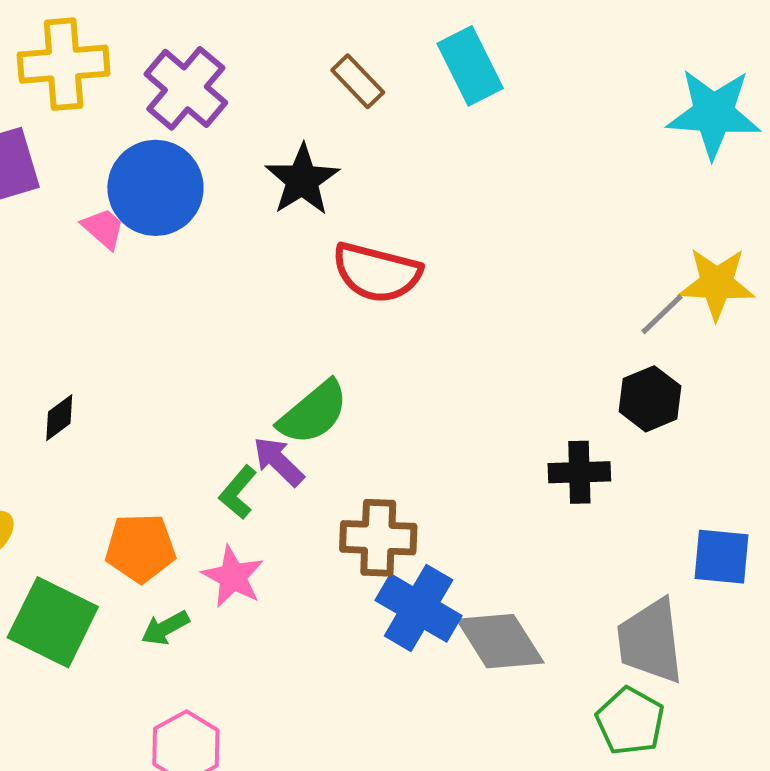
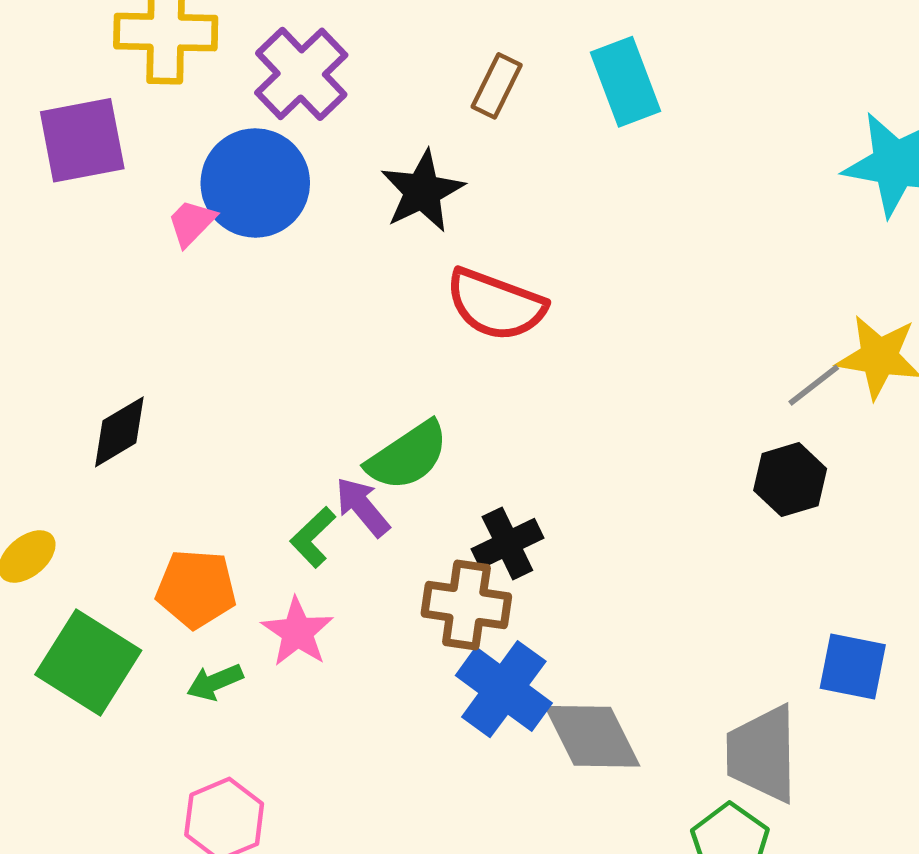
brown rectangle: (358, 81) -> (497, 86), turned 64
pink trapezoid: (103, 228) -> (192, 223), turned -93
black diamond: (59, 418) -> (119, 432), size x1.4
black cross: (579, 472) -> (507, 543), moved, turned -30

